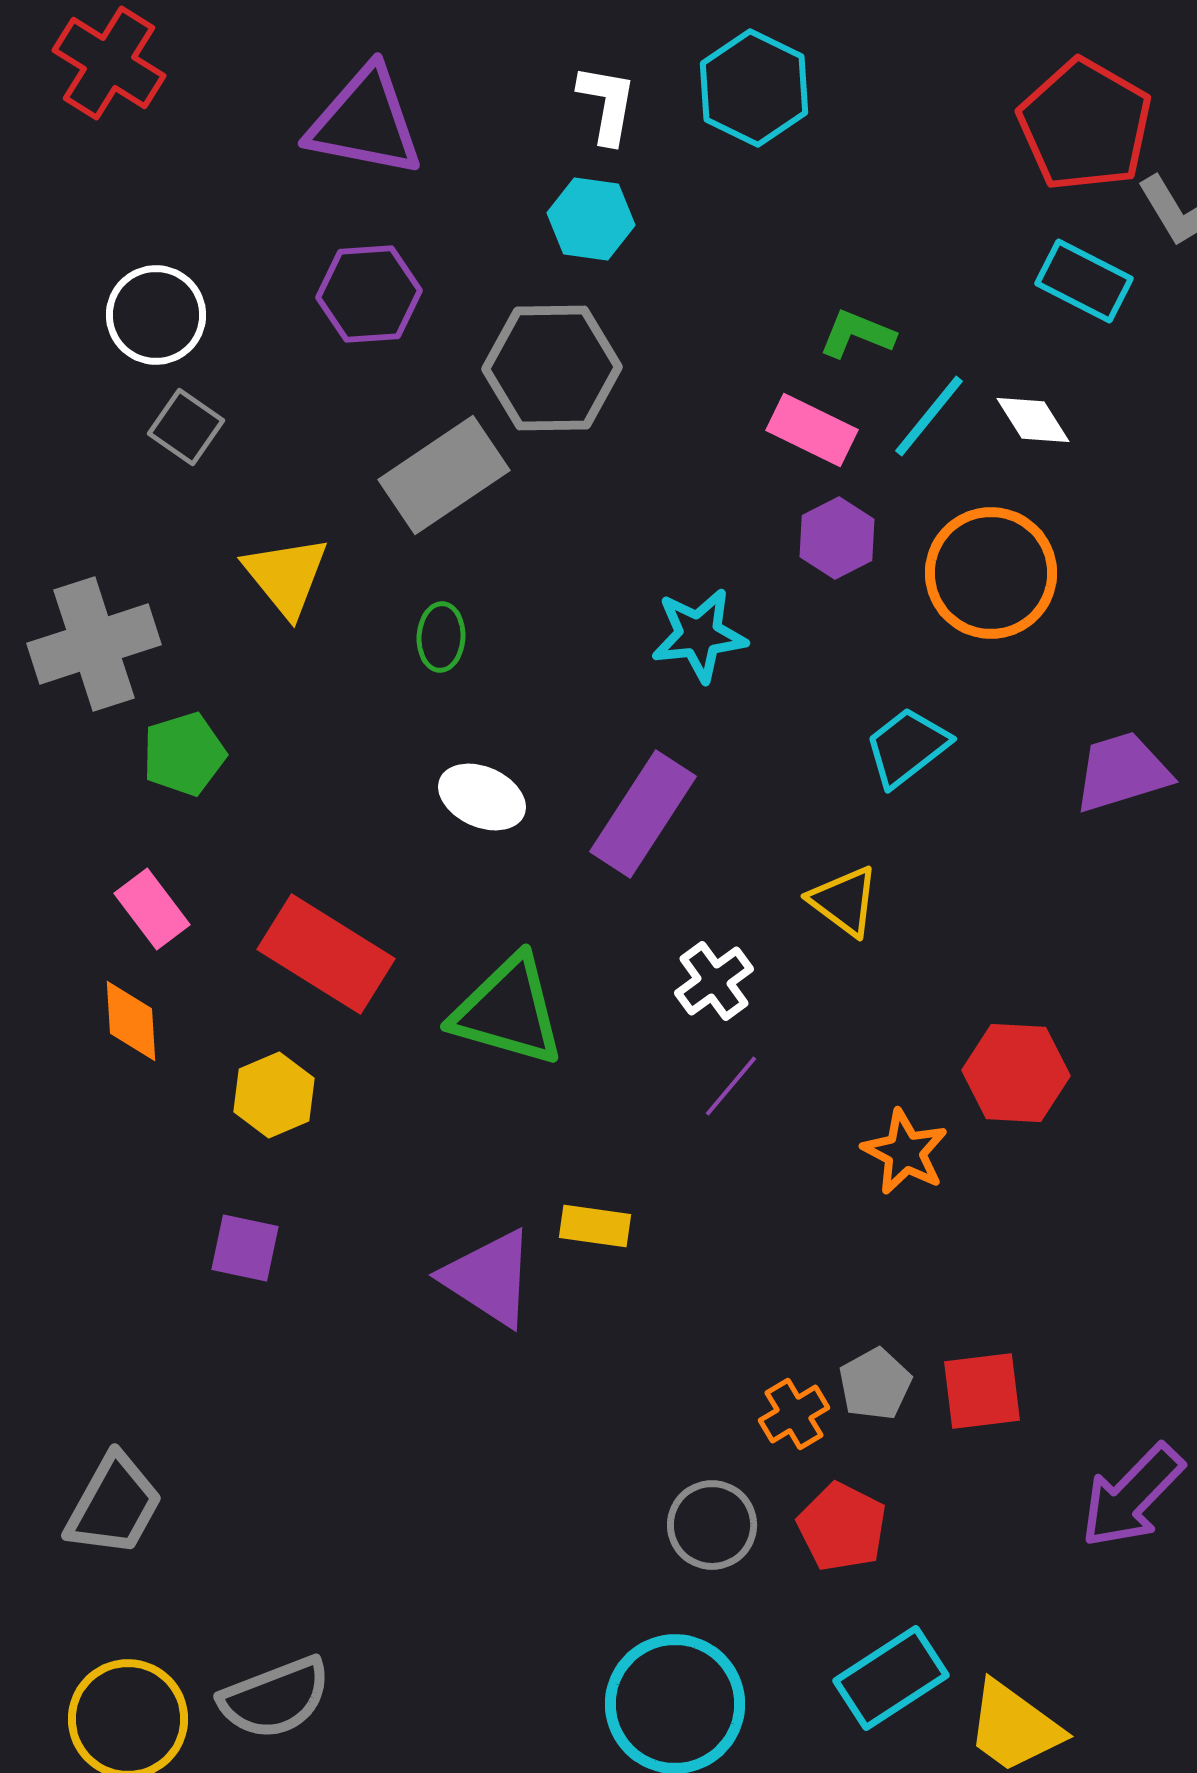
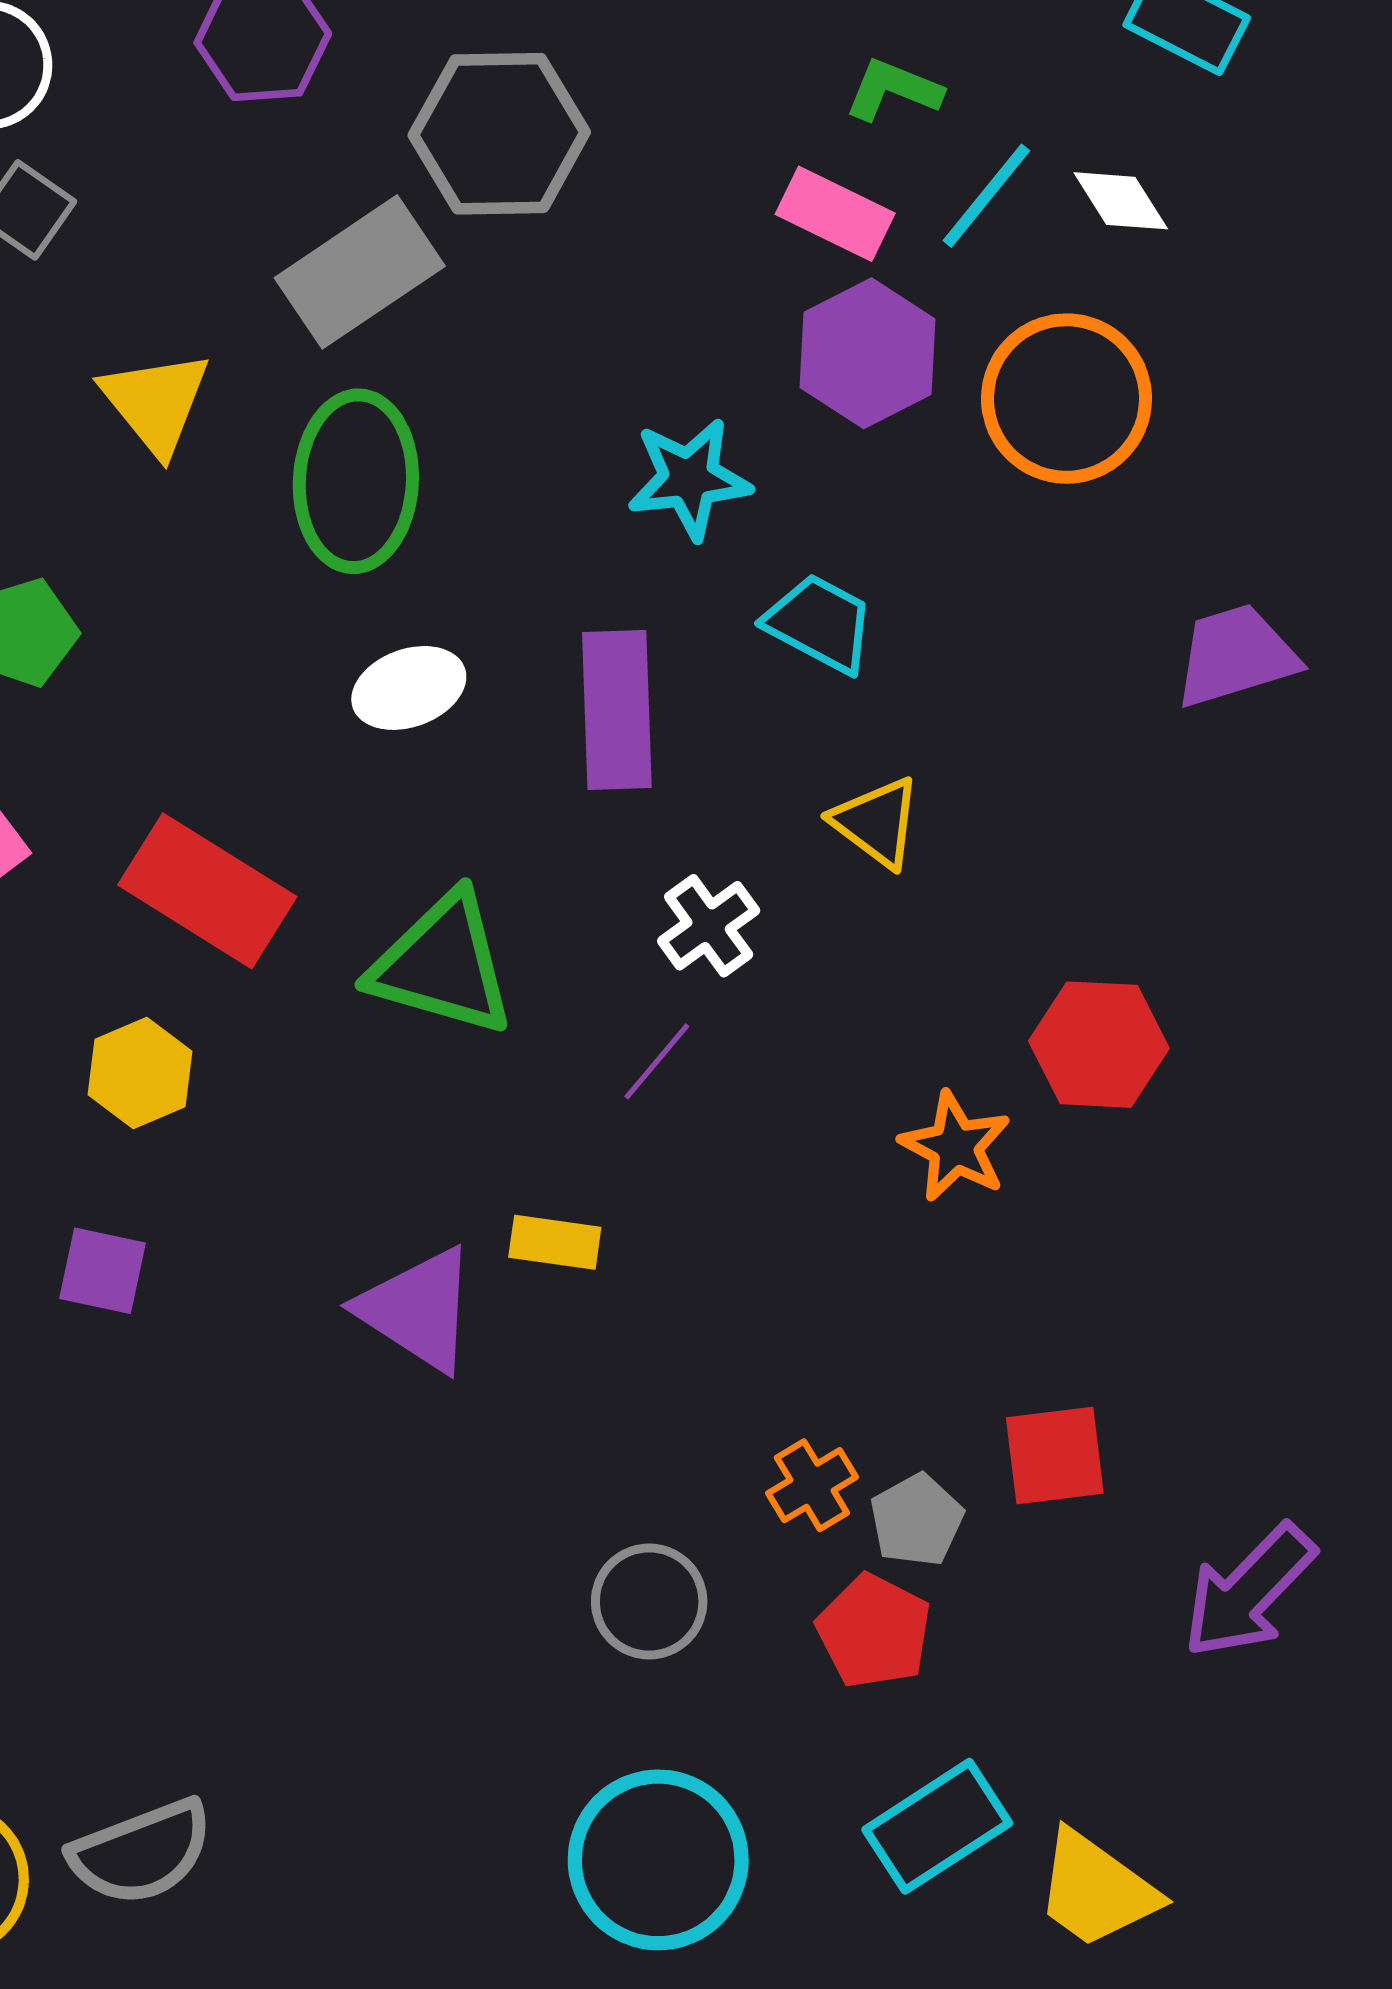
purple hexagon: (837, 538) -> (868, 353), size x1.4
green ellipse: (441, 637) -> (356, 481), size x2.0
cyan trapezoid: (907, 747) -> (820, 623), moved, turned 66
white ellipse: (482, 797) -> (409, 688), turned -44
purple rectangle: (643, 814) -> (617, 710), turned -35
purple line: (731, 1086) -> (657, 1061), moved
gray pentagon: (875, 1384) -> (917, 1520), moved
gray circle: (712, 1525) -> (649, 1601), moved

